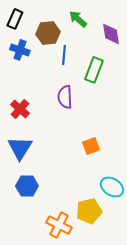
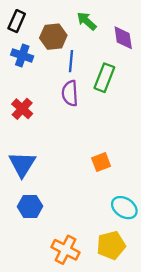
purple semicircle: (65, 97) -> (70, 93), moved
red cross: (20, 109) -> (22, 109), moved
yellow pentagon: (89, 211) -> (111, 245), moved

